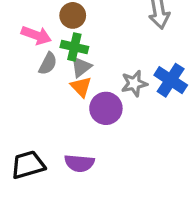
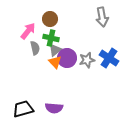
pink arrow: (36, 35) -> (28, 31), turned -72
gray semicircle: (48, 64) -> (35, 48), turned -40
purple circle: (106, 108) -> (67, 58), moved

